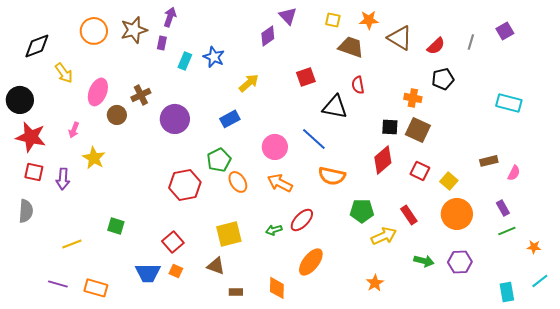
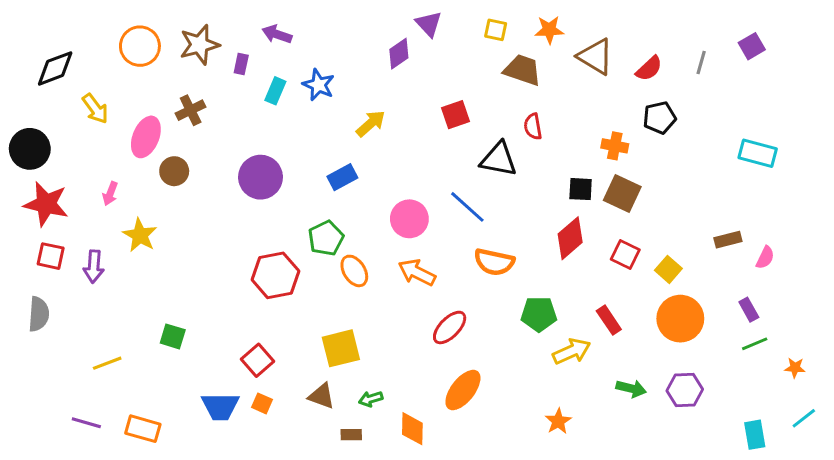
purple arrow: (170, 17) -> (277, 34), moved, turned -90
brown cross: (141, 95) -> (191, 110), moved
green arrow: (274, 230) -> (371, 399), moved

